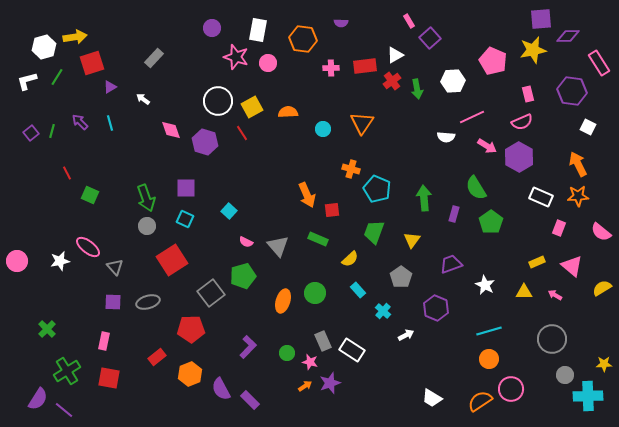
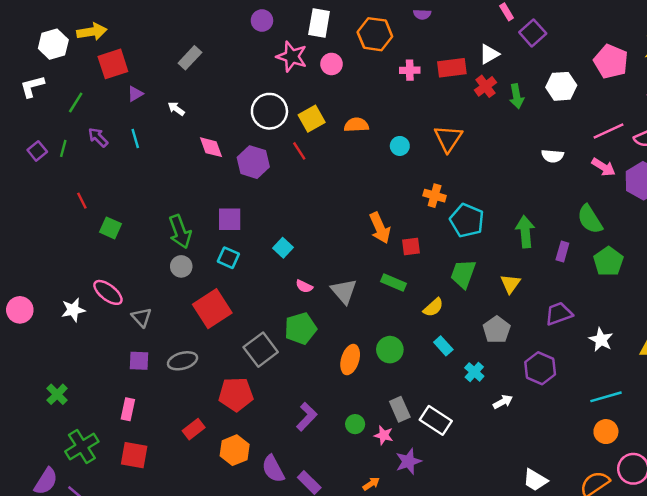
green line: (57, 77) -> (76, 102), moved
pink line: (472, 117) -> (608, 131), moved
orange arrow: (305, 386) -> (371, 484), moved

